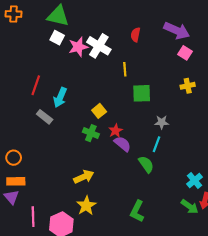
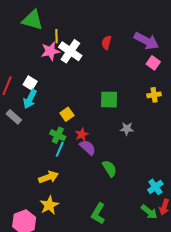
white square: (57, 38) -> (30, 83), moved
yellow line: (125, 69) -> (56, 36), moved
cyan line: (157, 144) -> (60, 149), moved

